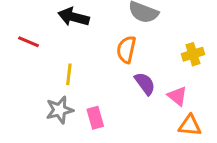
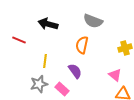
purple semicircle: (145, 84) -> (75, 71), moved
pink rectangle: (95, 118) -> (62, 89), turned -32

